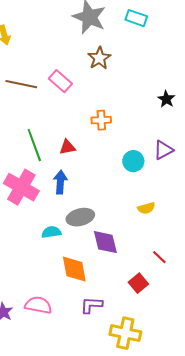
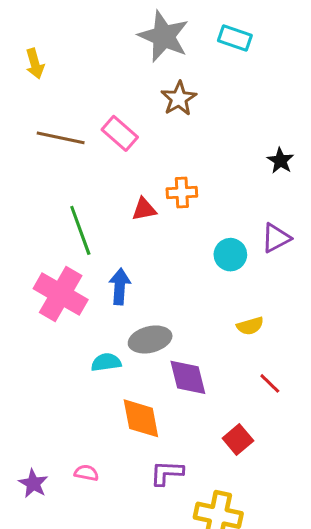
red triangle: (67, 147) -> (144, 209), moved
red line: (159, 257) -> (270, 383), moved
pink semicircle: (38, 305) -> (86, 473), size x0.6

